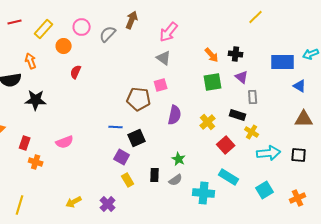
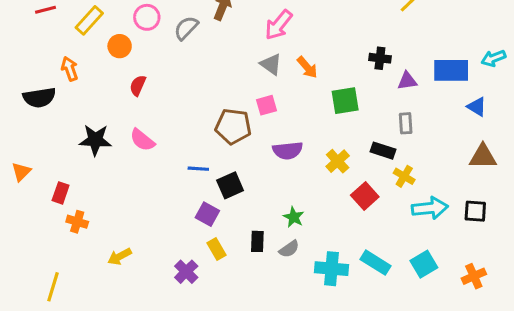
orange arrow: (212, 55) -> (307, 67), moved
purple triangle: (242, 77) -> (407, 81), moved, turned -48
black star: (36, 100) -> (95, 140), moved
purple semicircle: (175, 115) -> (288, 151), turned 72
pink semicircle: (65, 142) -> (142, 140), moved, turned 60
cyan rectangle: (229, 177) -> (375, 263), moved
yellow arrow: (74, 202) -> (120, 257), moved
purple cross: (108, 204) -> (186, 272), moved

